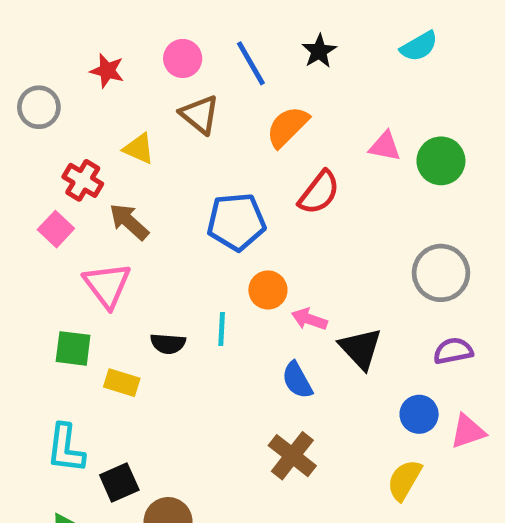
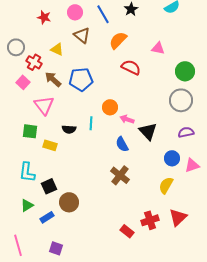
gray circle: (39, 107) -> (16, 47), moved
green circle: (441, 161) -> (185, 71), moved
red semicircle: (319, 193) -> (131, 67), turned -102
blue pentagon: (236, 222) -> (81, 79), moved

